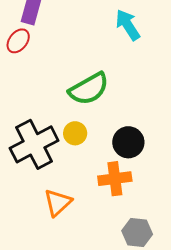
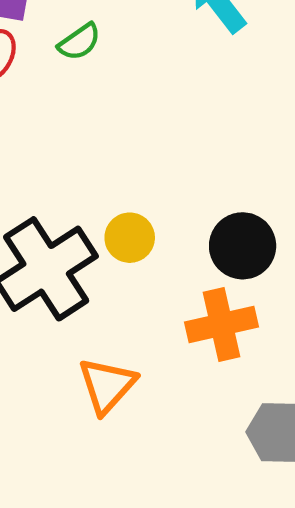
green semicircle: (89, 89) -> (79, 42), moved, size x0.5

